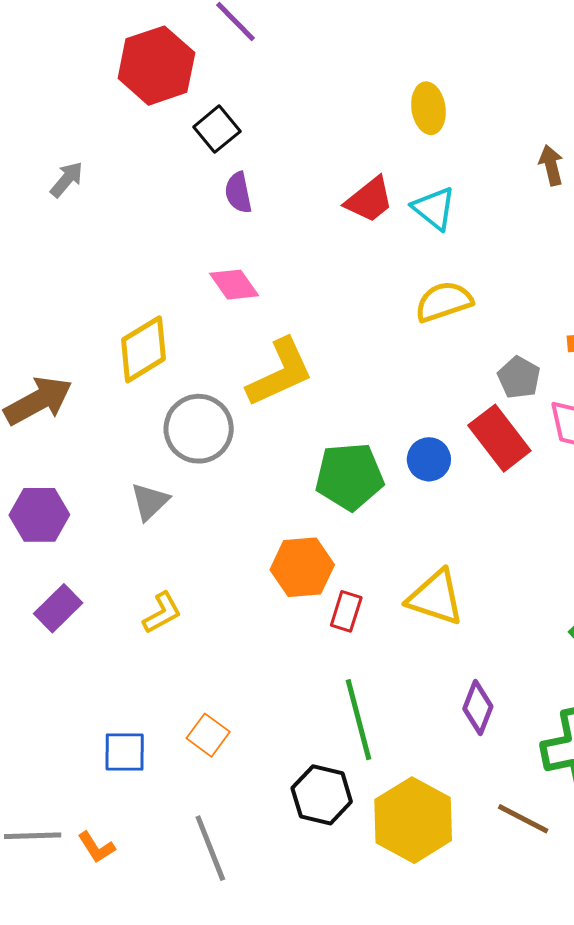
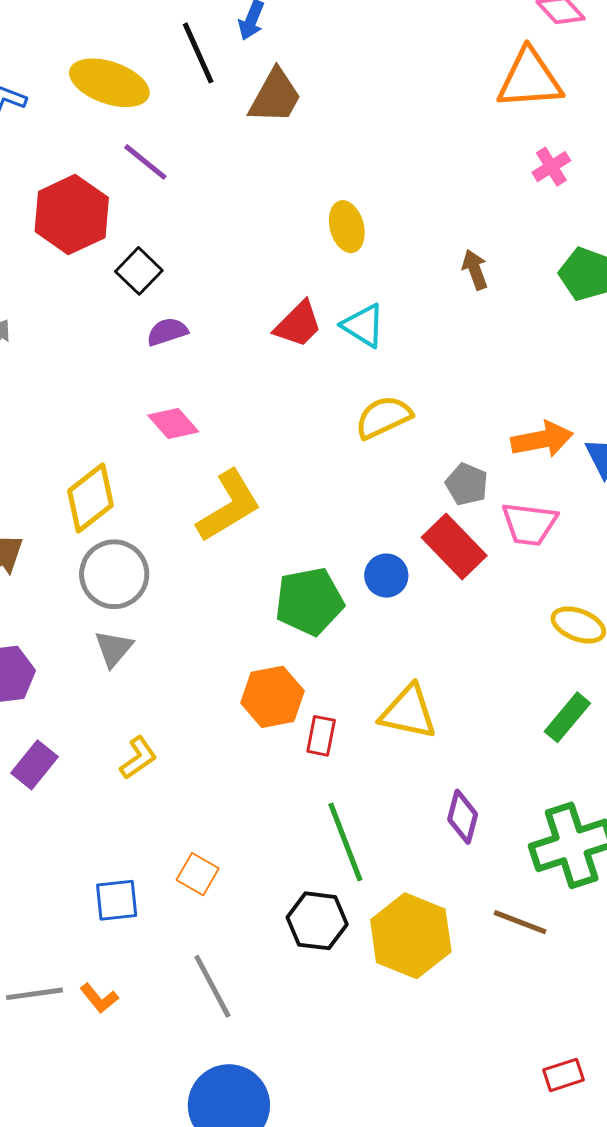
purple semicircle: (238, 193) -> (167, 332), turned 90
gray circle: (199, 429) -> (114, 574), moved

